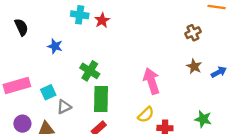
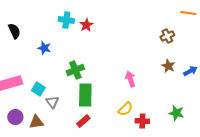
green cross: (90, 71) -> (75, 70), turned 36
pink arrow: (151, 81) -> (130, 79), size x0.7
cyan square: (48, 92) -> (38, 89), turned -32
gray triangle: (64, 107) -> (52, 102), turned -40

